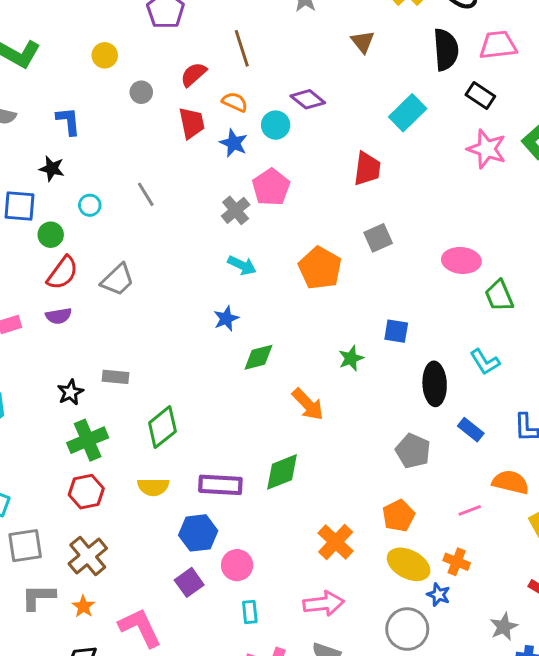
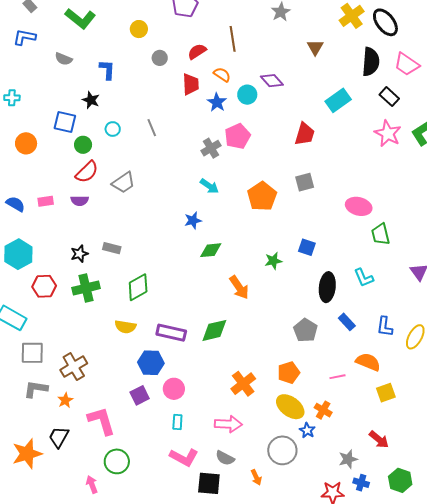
pink trapezoid: (498, 45) -> (407, 64), turned -148
red hexagon: (86, 492) -> (44, 286), moved

